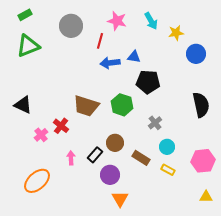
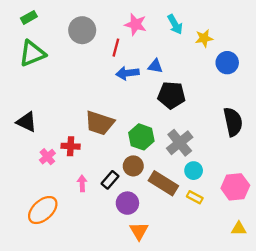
green hexagon: (122, 105) -> (141, 137), moved
gray cross: (155, 123) -> (180, 143), size x1.6
red cross: (61, 126) -> (71, 146), turned -35
brown rectangle: (141, 158) -> (163, 183), size x1.4

